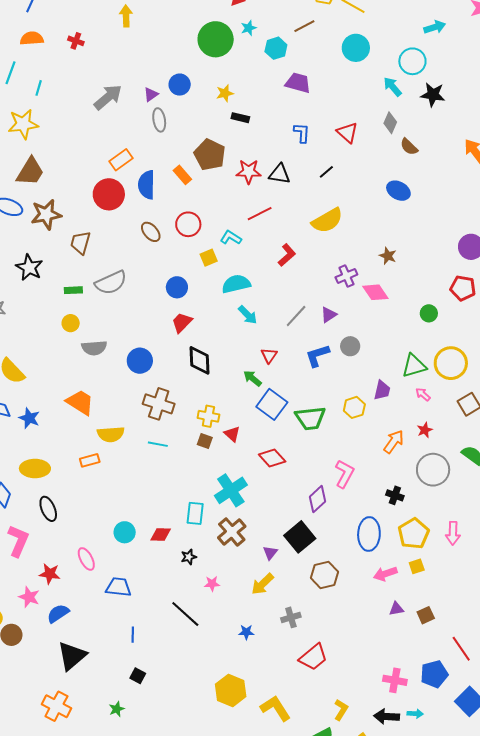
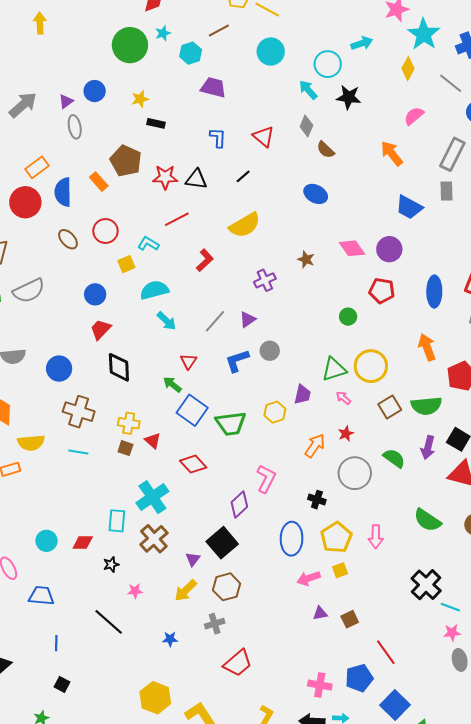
cyan arrow: (435, 27) -> (362, 43), moved
pink diamond: (375, 292) -> (352, 248), moved
brown hexagon: (324, 575) -> (227, 587), moved

